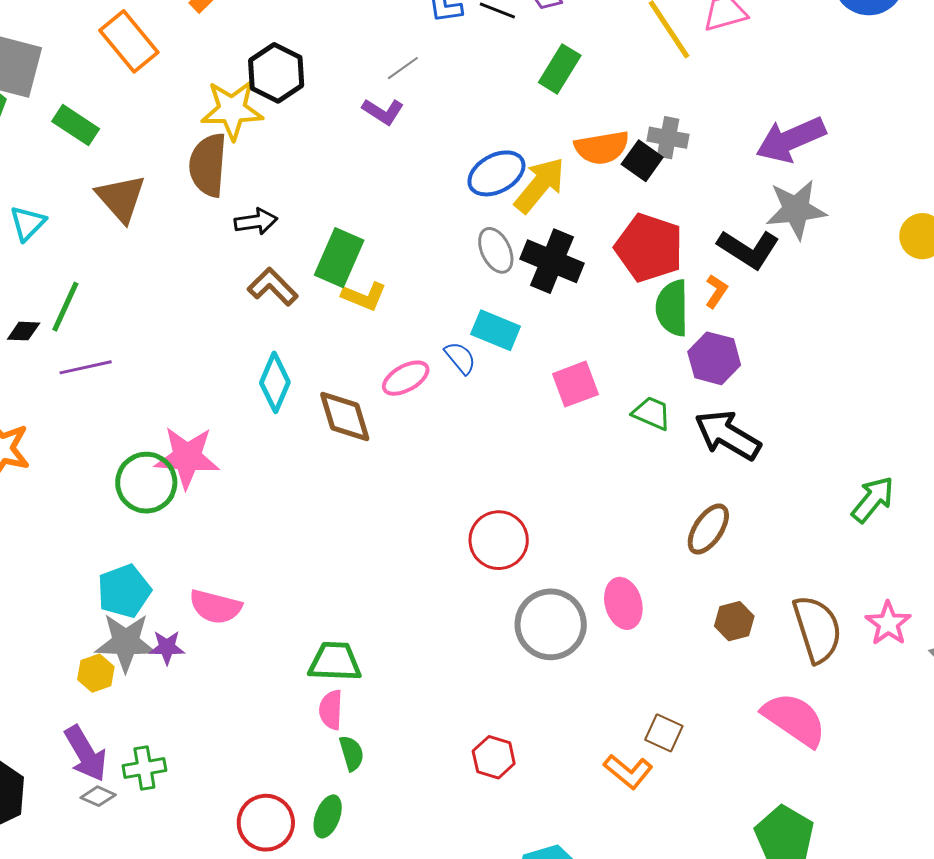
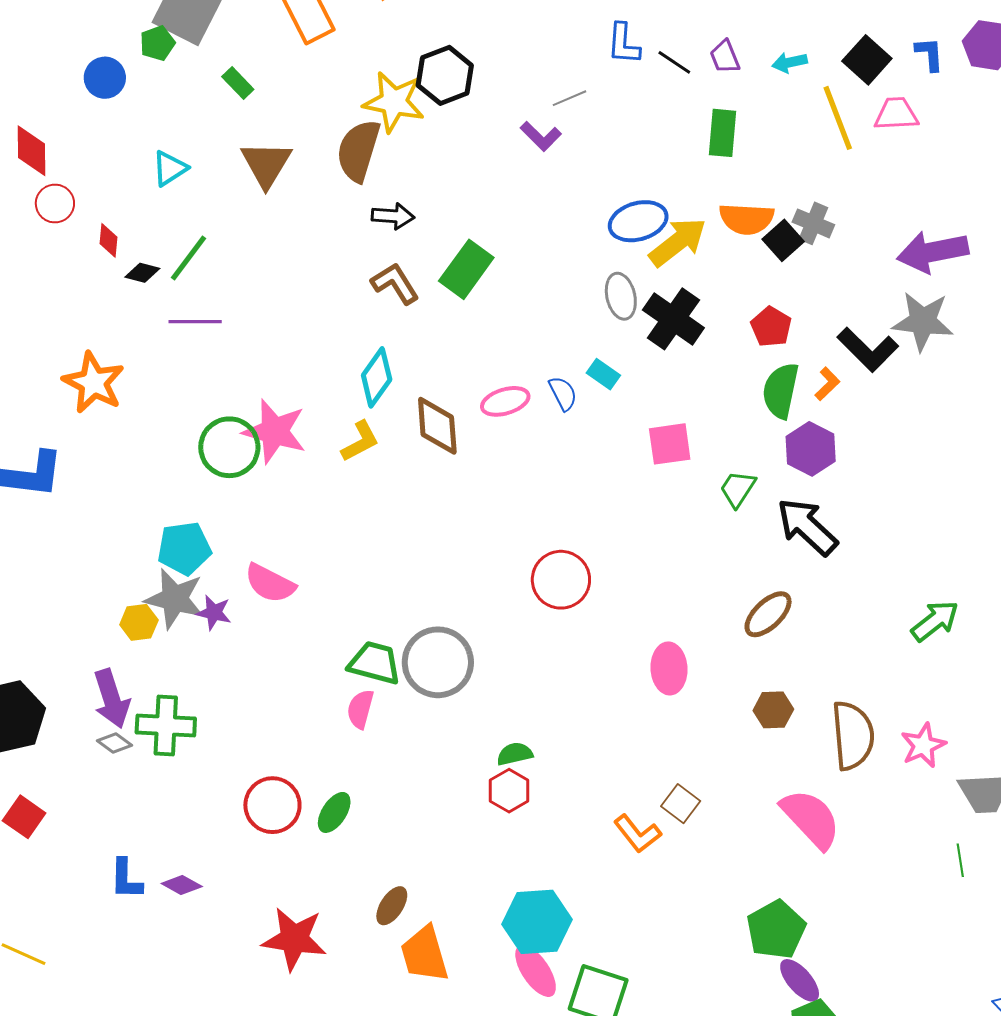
green rectangle: (560, 69) -> (722, 133), turned -39
green rectangle: (76, 125) -> (238, 83), size x0.7
red pentagon: (649, 248) -> (771, 327), size x0.6
yellow L-shape: (364, 296) -> (360, 441), moved, turned -63
cyan rectangle: (496, 330) -> (603, 374), size x0.7
green trapezoid: (652, 413) -> (738, 489), turned -93
gray circle: (551, 624) -> (438, 662), moved
green semicircle: (352, 753) -> (515, 754), moved, turned -99
green cross: (144, 768) -> (166, 726), size x1.4

